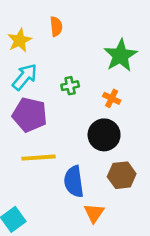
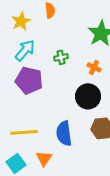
yellow line: (39, 158) -> (24, 132), moved
orange triangle: (94, 213) -> (44, 158), moved

